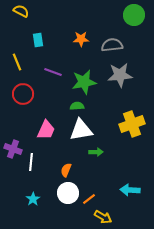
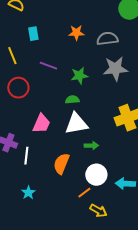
green star: (84, 82) -> (79, 76), size x0.7
orange semicircle: (66, 170) -> (61, 164), size x1.5
white circle: (68, 193) -> (96, 175), moved

